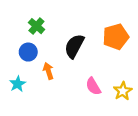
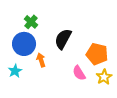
orange pentagon: (116, 37) -> (97, 54), moved, turned 30
blue circle: (28, 52) -> (24, 44), size x1.5

